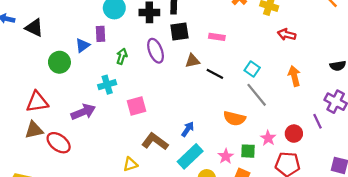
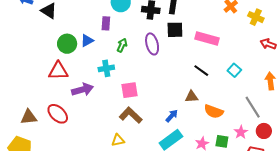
pink rectangle: (217, 37) -> (207, 38), size x1.6
blue triangle: (82, 45) -> (87, 41), moved
brown triangle: (192, 61) -> (192, 97), moved
gray line: (257, 95) -> (253, 107), moved
red triangle: (37, 102) -> (58, 71), moved
brown triangle: (34, 130) -> (29, 117), moved
brown L-shape: (155, 142) -> (131, 115), moved

